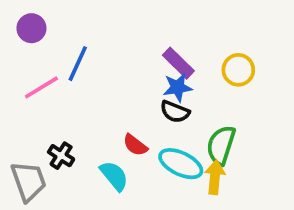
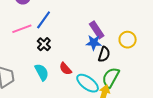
black semicircle: (175, 112) -> (104, 54), moved, turned -105
black cross: (61, 156) -> (44, 44), moved
cyan semicircle: (114, 176) -> (42, 72), moved

